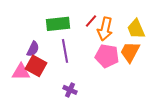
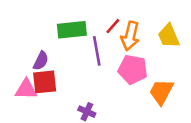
purple line: (65, 51) -> (97, 51), moved
orange trapezoid: (130, 52) -> (161, 92), moved
red square: (36, 66) -> (45, 82), turned -35

